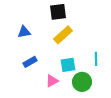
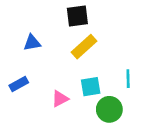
blue rectangle: (30, 62) -> (19, 84), moved
pink triangle: (52, 81) -> (60, 99), moved

